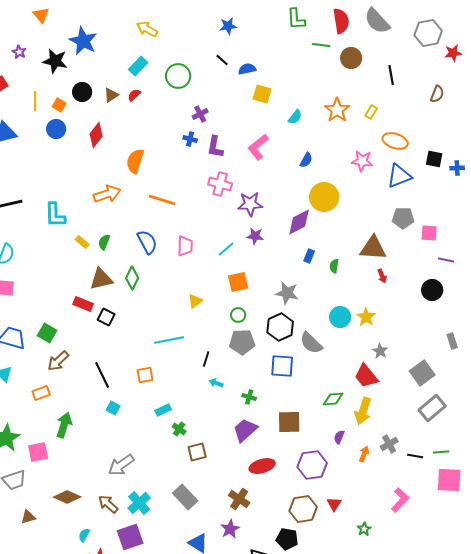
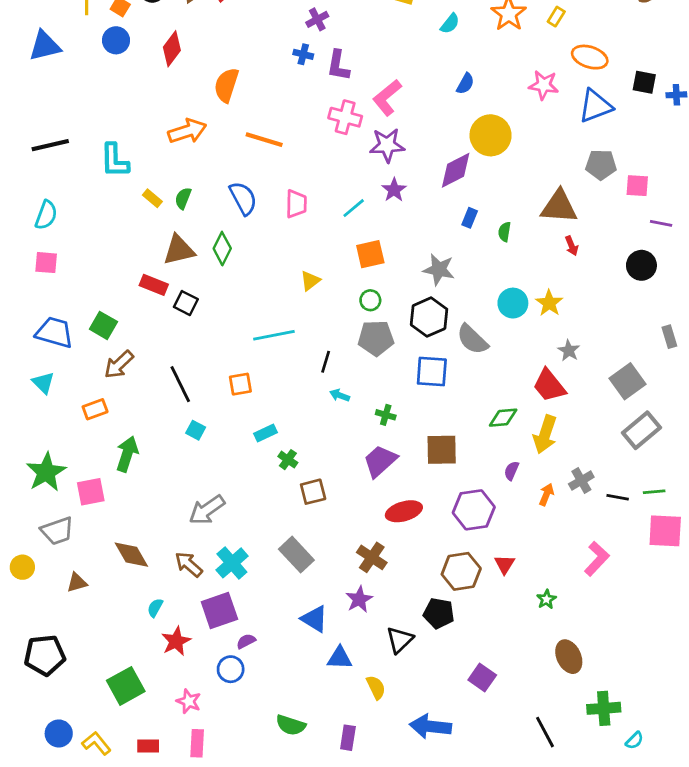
pink L-shape: (258, 147) -> (387, 98), moved
purple star: (255, 236) -> (394, 190), turned 30
brown diamond: (67, 497) -> (131, 555), turned 36

